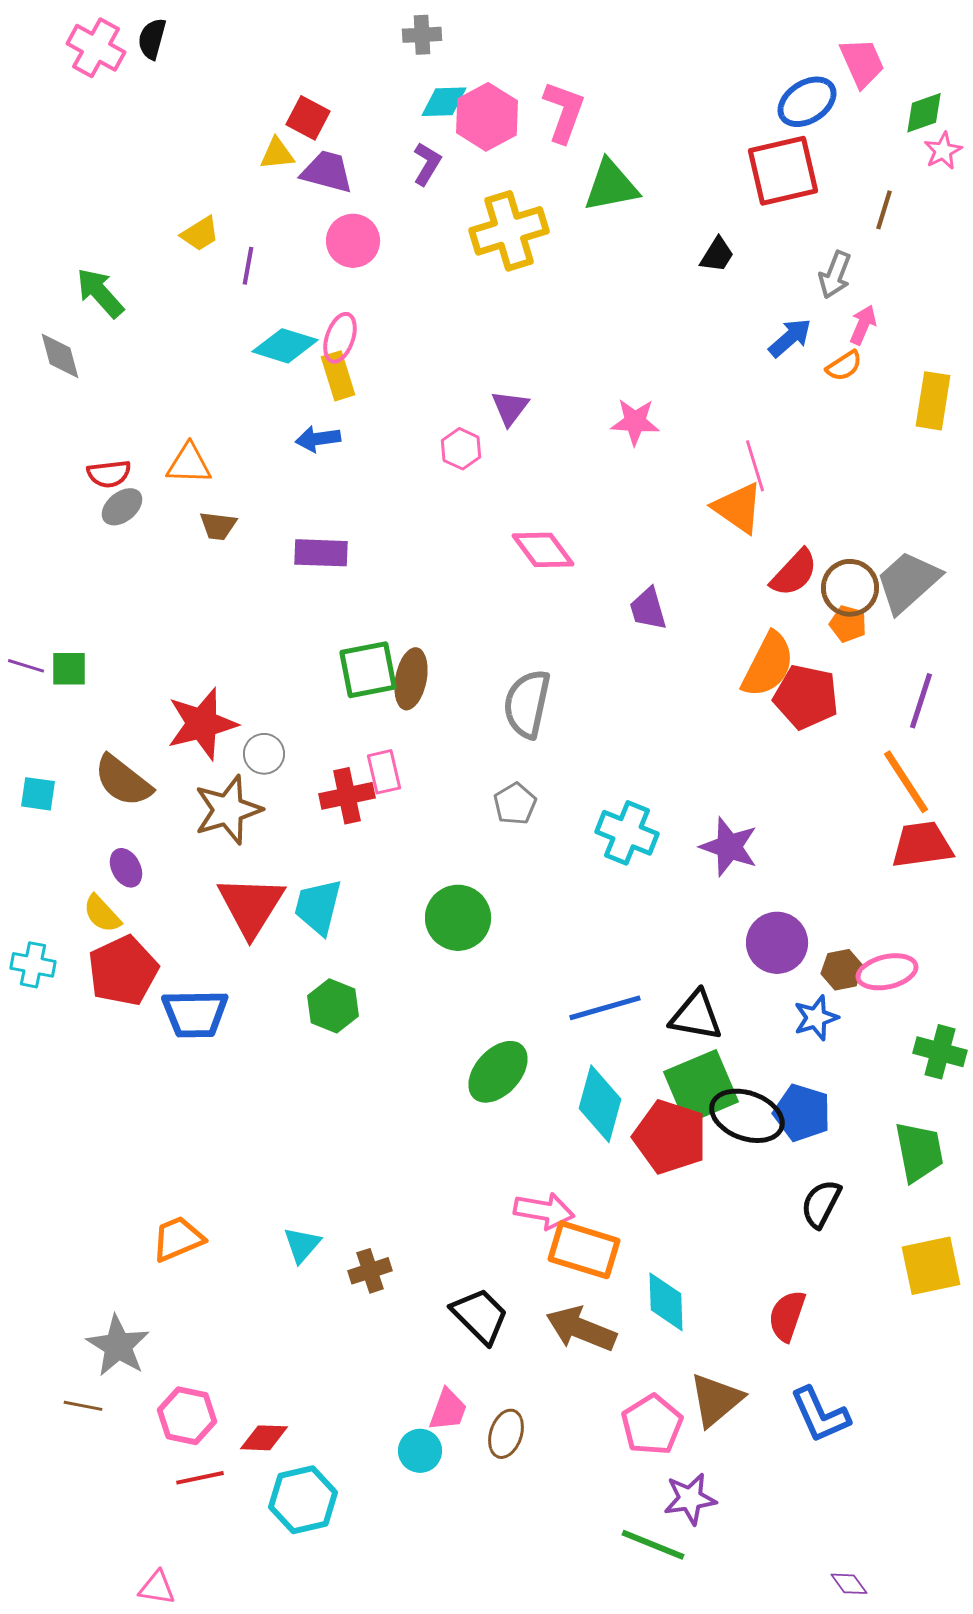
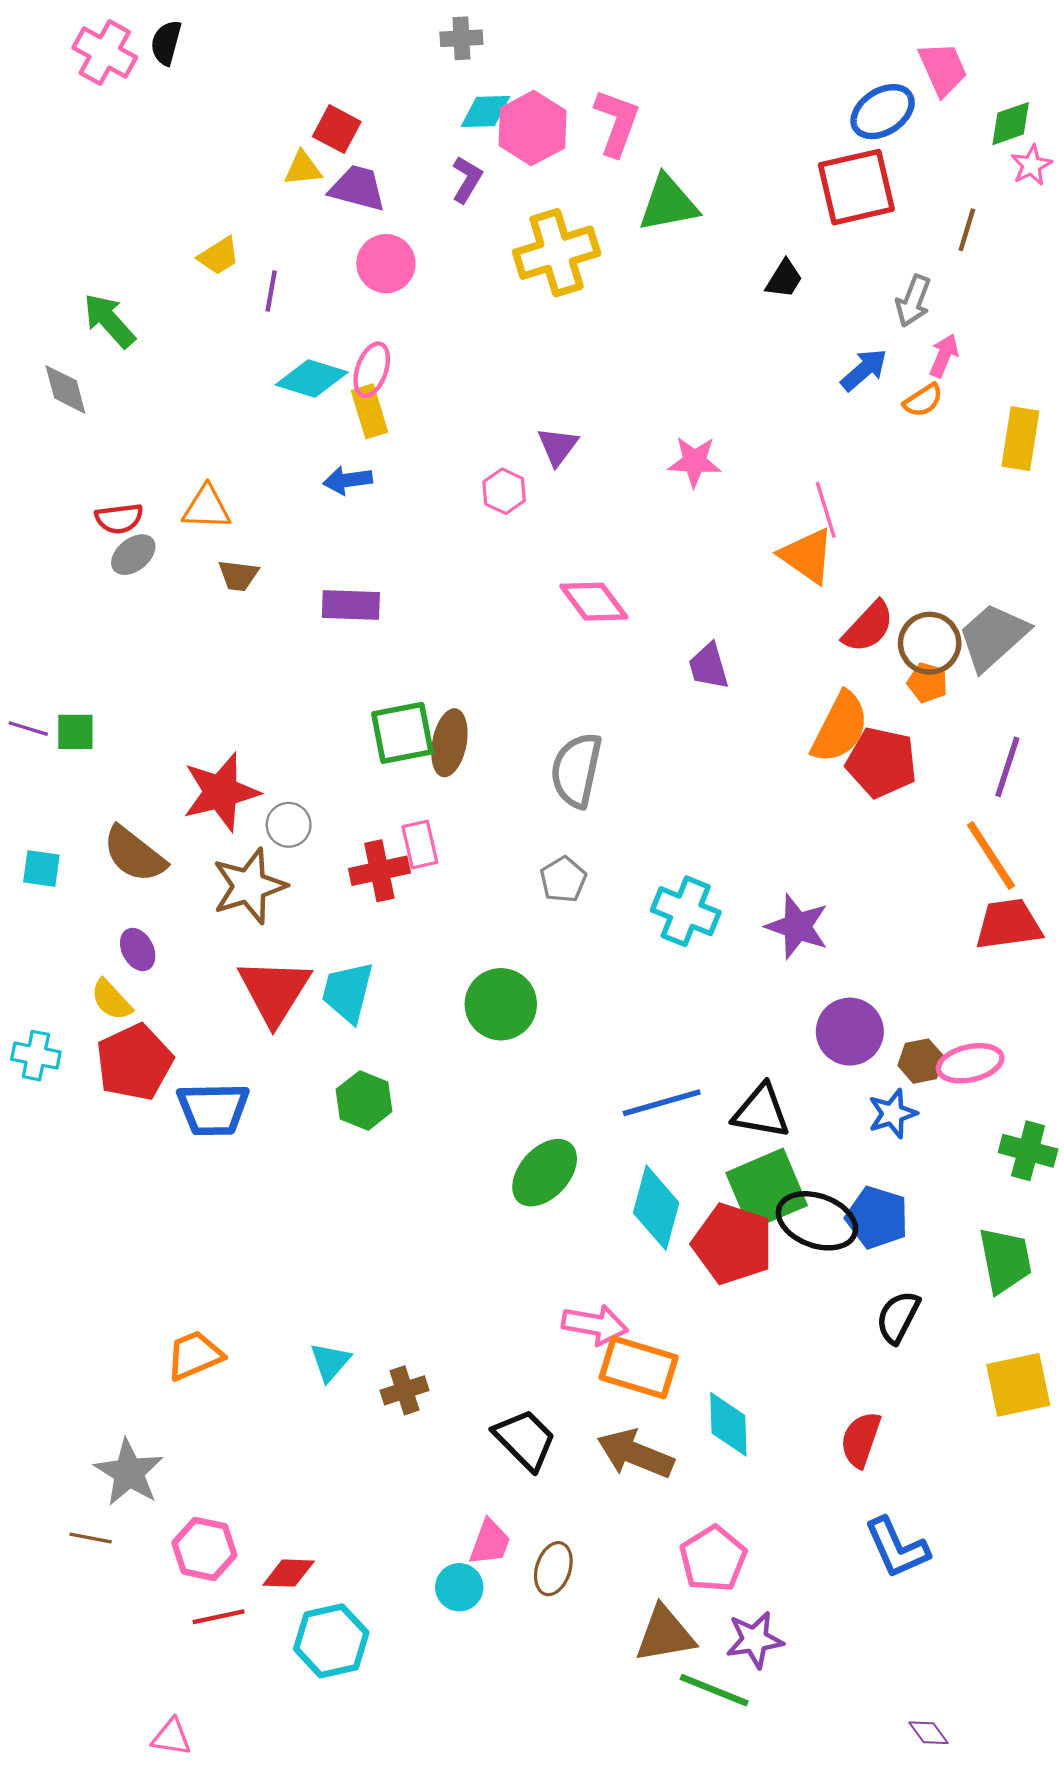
brown triangle: (716, 1400) -> (665, 1634), moved, turned 30

